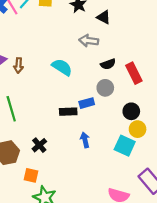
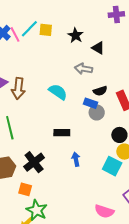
brown arrow: (18, 65) -> (18, 88), size x1.5
blue rectangle: (87, 103) -> (91, 103), moved, turned 32
black cross: (39, 145) -> (34, 162), size x1.5

